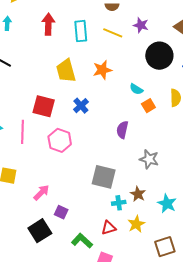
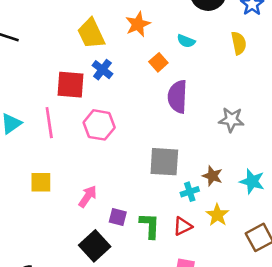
blue cross: (81, 106) -> (102, 70), moved
orange square: (148, 106) -> (158, 62), moved
purple semicircle: (122, 130) -> (178, 97), size x1.4
gray star: (149, 159) -> (231, 120), moved
green L-shape: (82, 241) -> (150, 226), moved, turned 60

